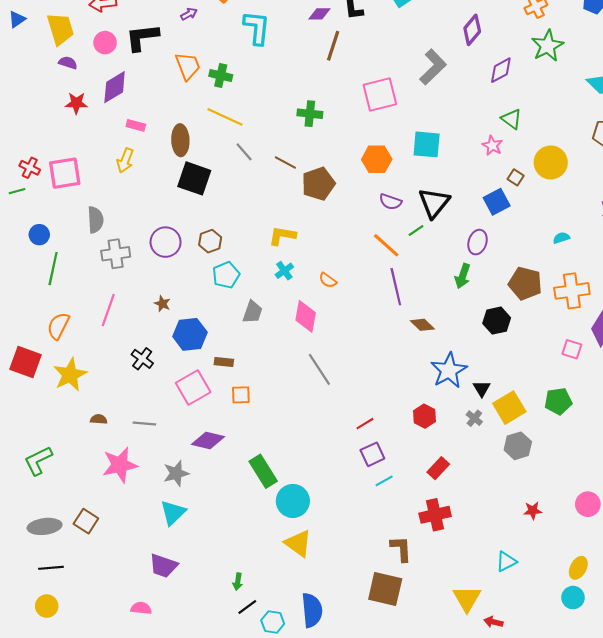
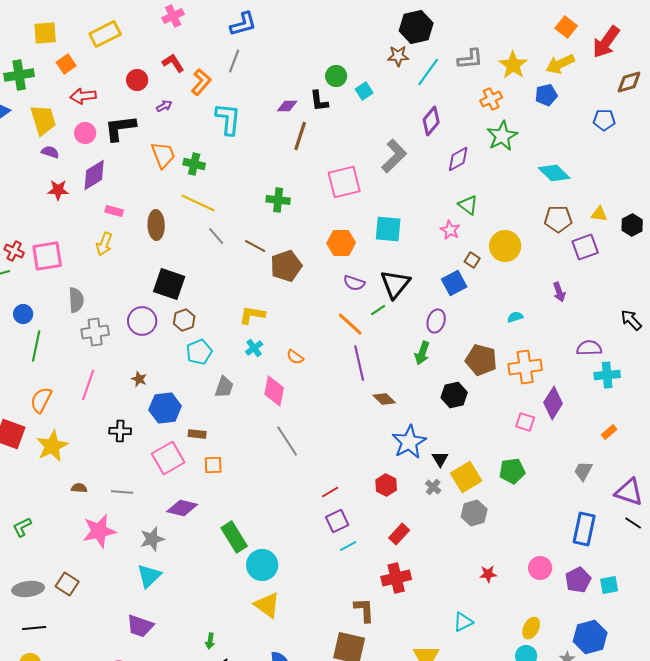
black square: (194, 178) -> (169, 284), moved
black cross: (142, 359) -> (120, 431), turned -35
green L-shape: (38, 461) -> (22, 527), size x0.7

